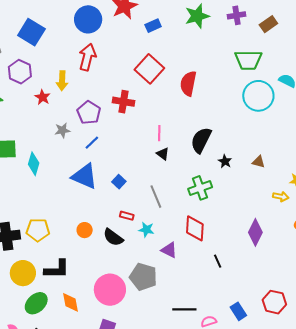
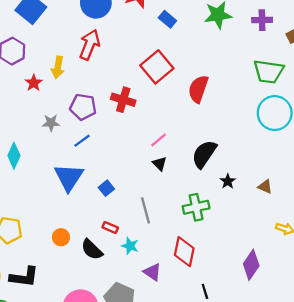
blue rectangle: (153, 26) -> (167, 19), turned 56
purple pentagon: (89, 113) -> (83, 107), turned -30
pink line: (159, 133) -> (159, 140), turned 42
blue triangle: (84, 176) -> (69, 177), turned 32

